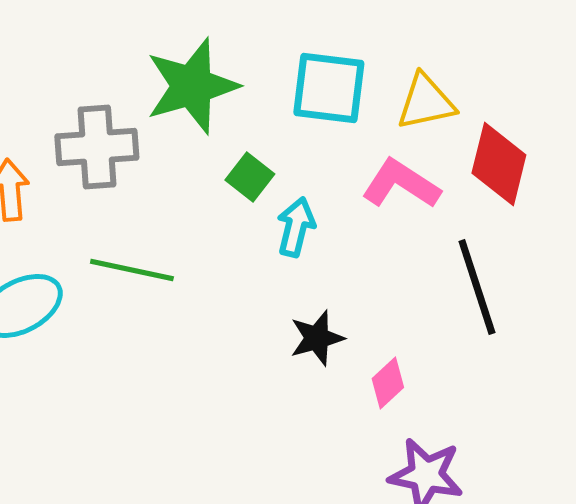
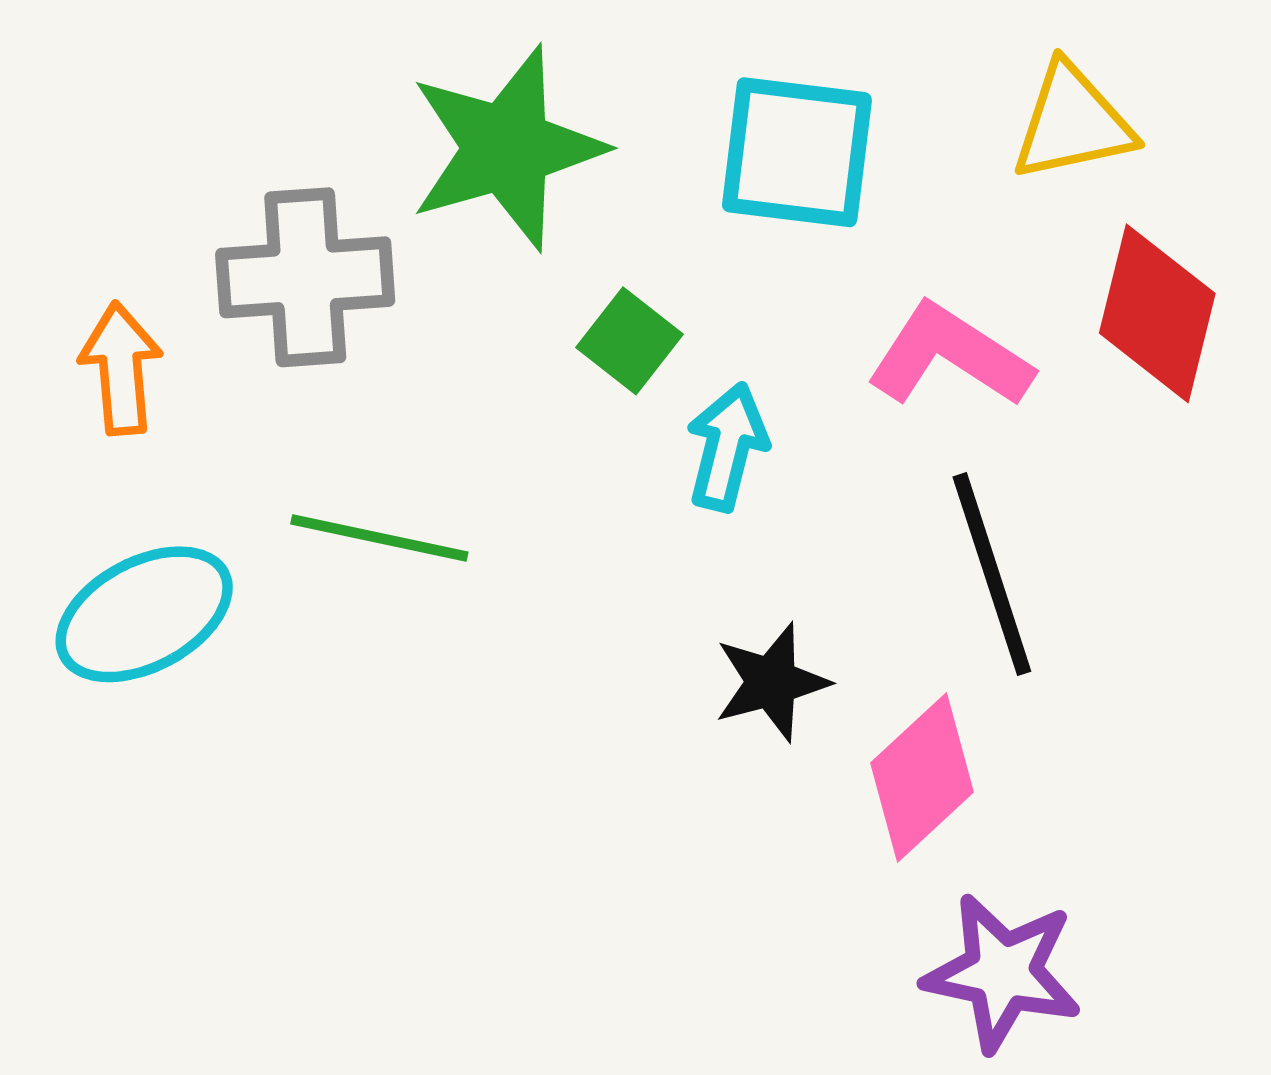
yellow triangle: (426, 102) -> (1073, 123), moved
black line: (477, 287) -> (992, 574), moved
pink diamond: (388, 383) -> (922, 778), size x1.5

